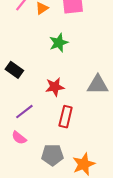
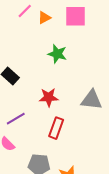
green star: (59, 43) -> (57, 54), turned 30

